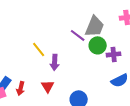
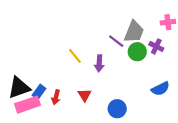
purple cross: (114, 54) -> (156, 46), moved, turned 32
purple arrow: (55, 62) -> (99, 63), moved

